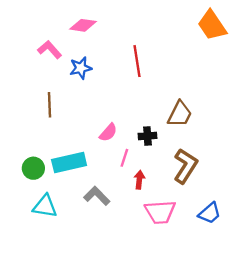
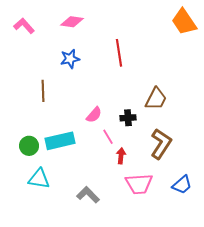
pink L-shape: (50, 50) -> (24, 26), moved
pink line: (124, 158) -> (108, 137), turned -49
gray L-shape: (97, 196) -> (88, 195), moved

